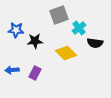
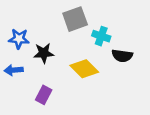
cyan cross: (79, 28) -> (101, 36), turned -32
blue arrow: (12, 70) -> (14, 70), moved

